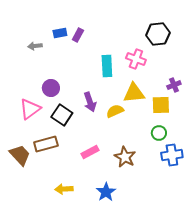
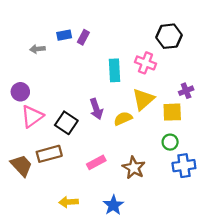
purple circle: (51, 88) -> (20, 92), moved
yellow triangle: (134, 93) -> (143, 99), turned -35

